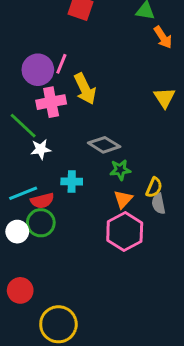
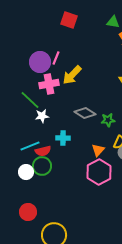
yellow arrow: (85, 89) -> (72, 75), turned 70
green star: (120, 170) -> (108, 120), moved

